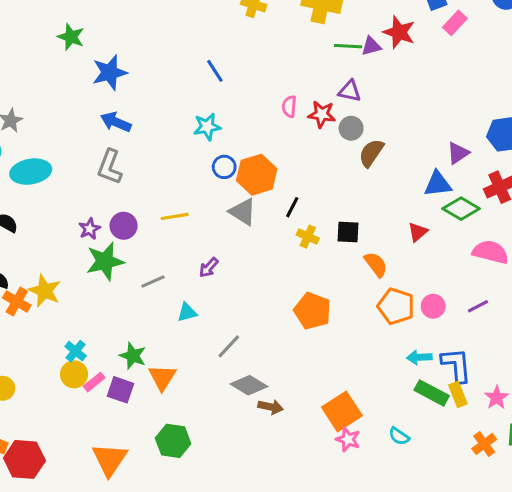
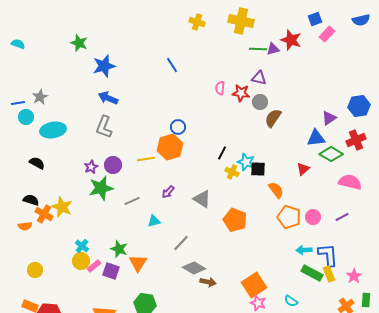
cyan star: (207, 127) -> (246, 162), moved, turned 30
orange hexagon: (257, 175) -> (170, 147), moved
gray triangle: (243, 212) -> (202, 199), moved

